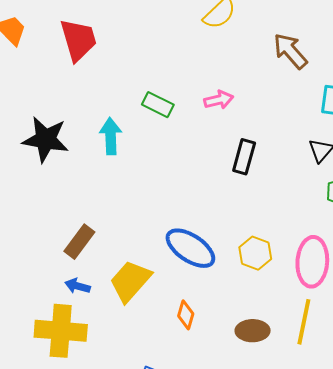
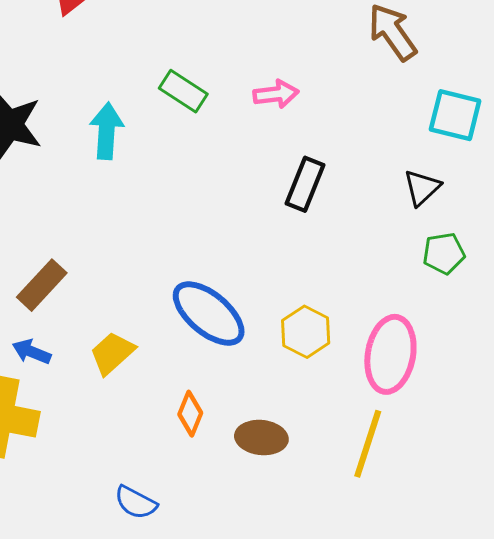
yellow trapezoid: (130, 281) -> (112, 353), size x0.7
brown ellipse: (253, 331) -> (261, 438), moved

